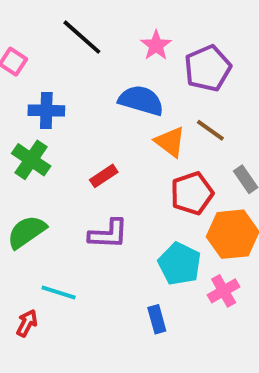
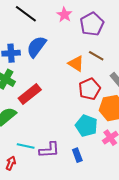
blue semicircle: (141, 100) -> (36, 47), moved, turned -65
red rectangle: (104, 176) -> (30, 94), moved, size x1.6
purple L-shape: (108, 234) -> (49, 150), moved

